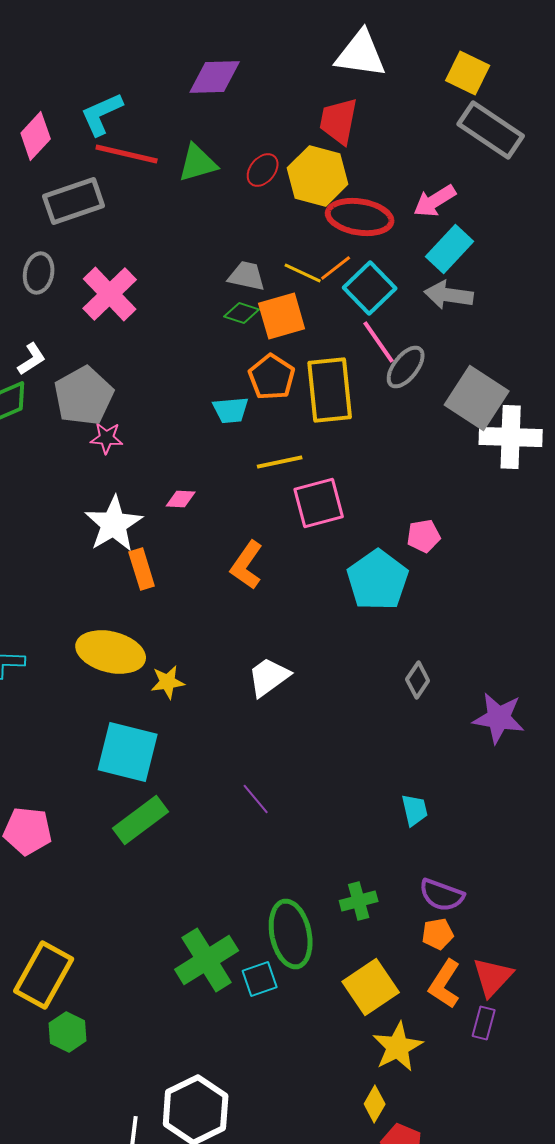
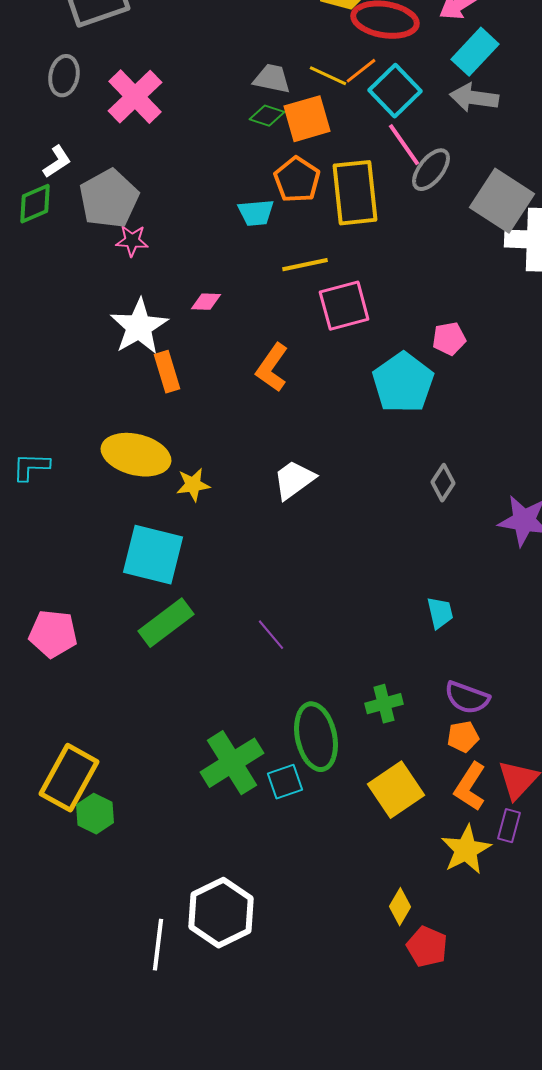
purple line: (256, 799) -> (271, 635), moved
green hexagon: (68, 1032) -> (95, 814), moved
yellow star: (398, 1047) -> (466, 850), moved

